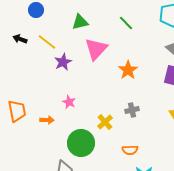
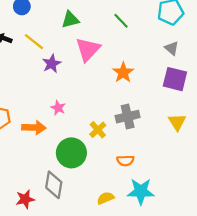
gray cross: (132, 110) -> (128, 117), size x1.5
orange arrow: (47, 120) -> (34, 128), size x1.5

